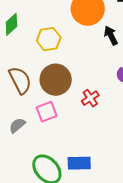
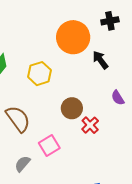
brown circle: (56, 80) -> (72, 108), moved, size x0.7

